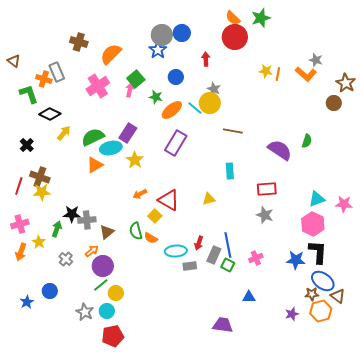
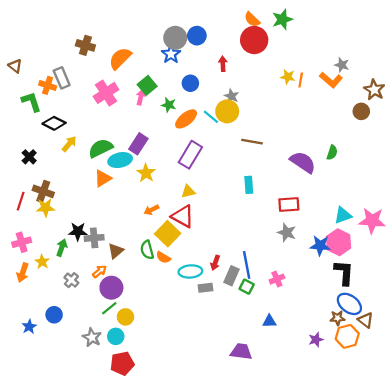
yellow triangle: (209, 199) -> (188, 191), moved
pink star: (344, 204) -> (372, 221), size x1.4
yellow square: (155, 216) -> (168, 234), size x1.6
blue star: (296, 260) -> (320, 246), moved

